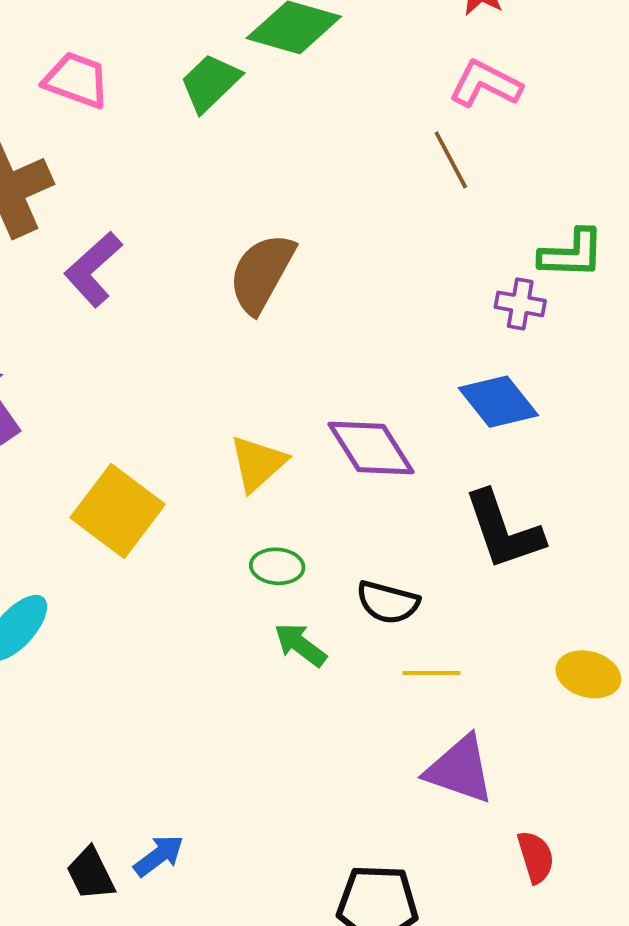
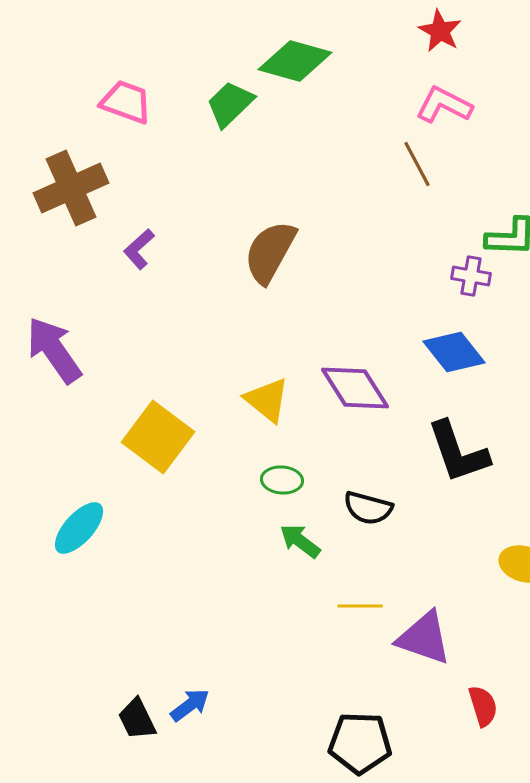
purple L-shape: (93, 269) -> (139, 249), size x0.7
yellow triangle: (258, 463) -> (267, 400), turned -39
yellow line: (431, 673) -> (360, 606), moved

